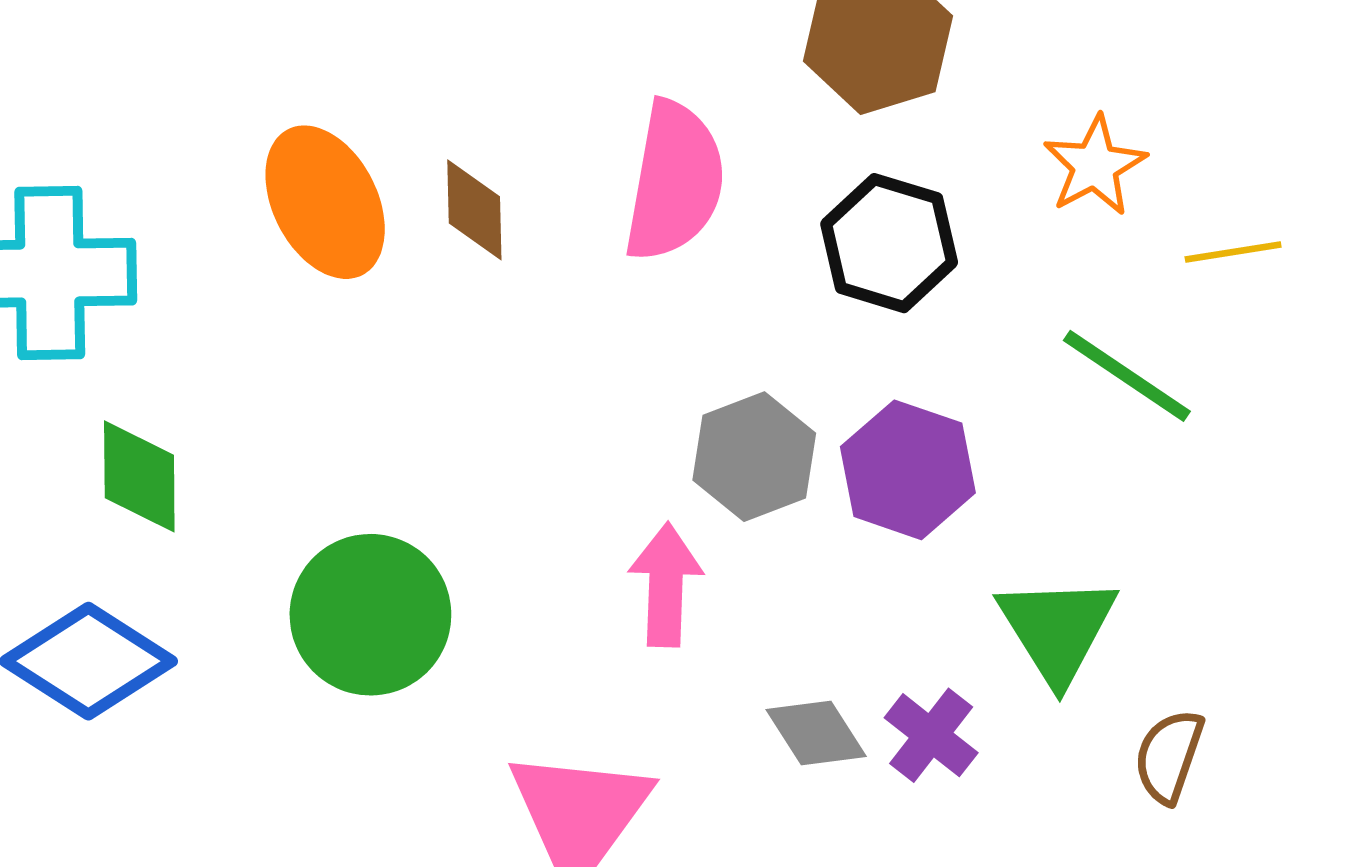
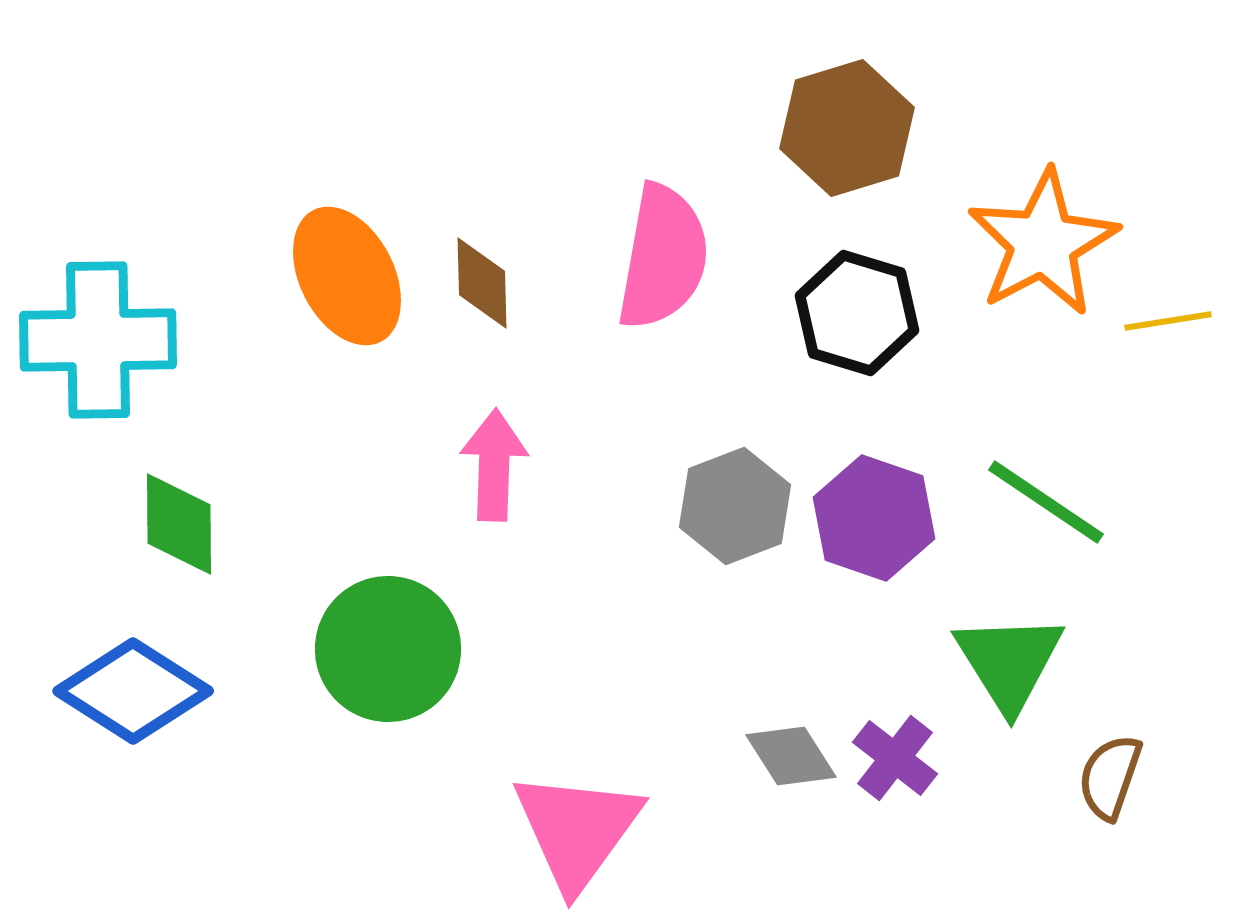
orange star: (1095, 166) -> (1043, 243), size x1.6
green line: (1127, 376) -> (1046, 502), moved
pink arrow: (666, 585) -> (494, 465), moved

